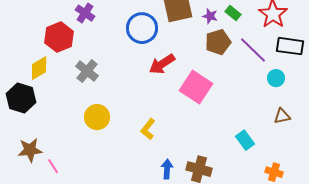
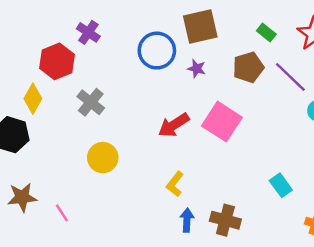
purple star: (210, 16) -> (197, 69), moved
red arrow: (162, 64) -> (174, 125), moved
yellow diamond: (39, 68) -> (33, 99), turned -30
yellow L-shape: (148, 129) -> (175, 184), moved
pink line: (53, 166) -> (62, 213), moved

